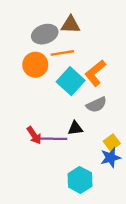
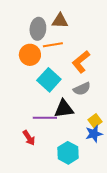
gray ellipse: (45, 34) -> (38, 29), turned -65
cyan square: (71, 81) -> (49, 80), moved
black triangle: (75, 128) -> (64, 109), size x1.5
red arrow: (34, 135) -> (29, 138), moved

